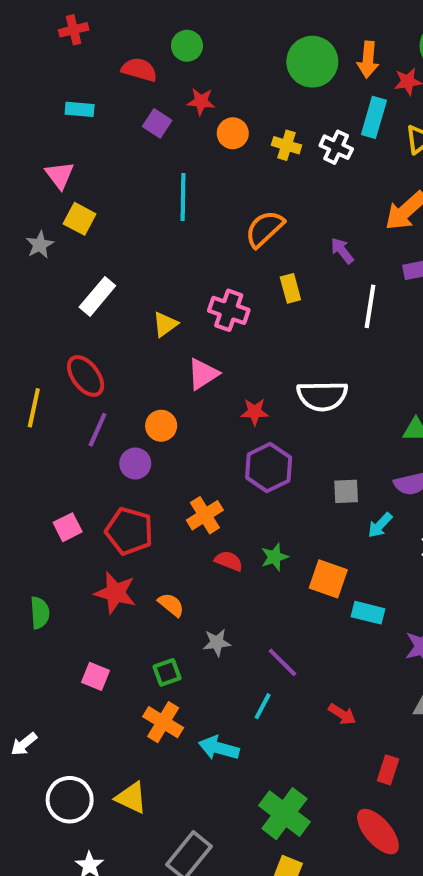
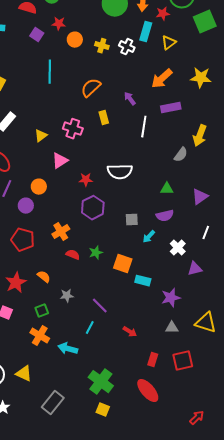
red star: (115, 593) -> (16, 283), moved, turned 30

